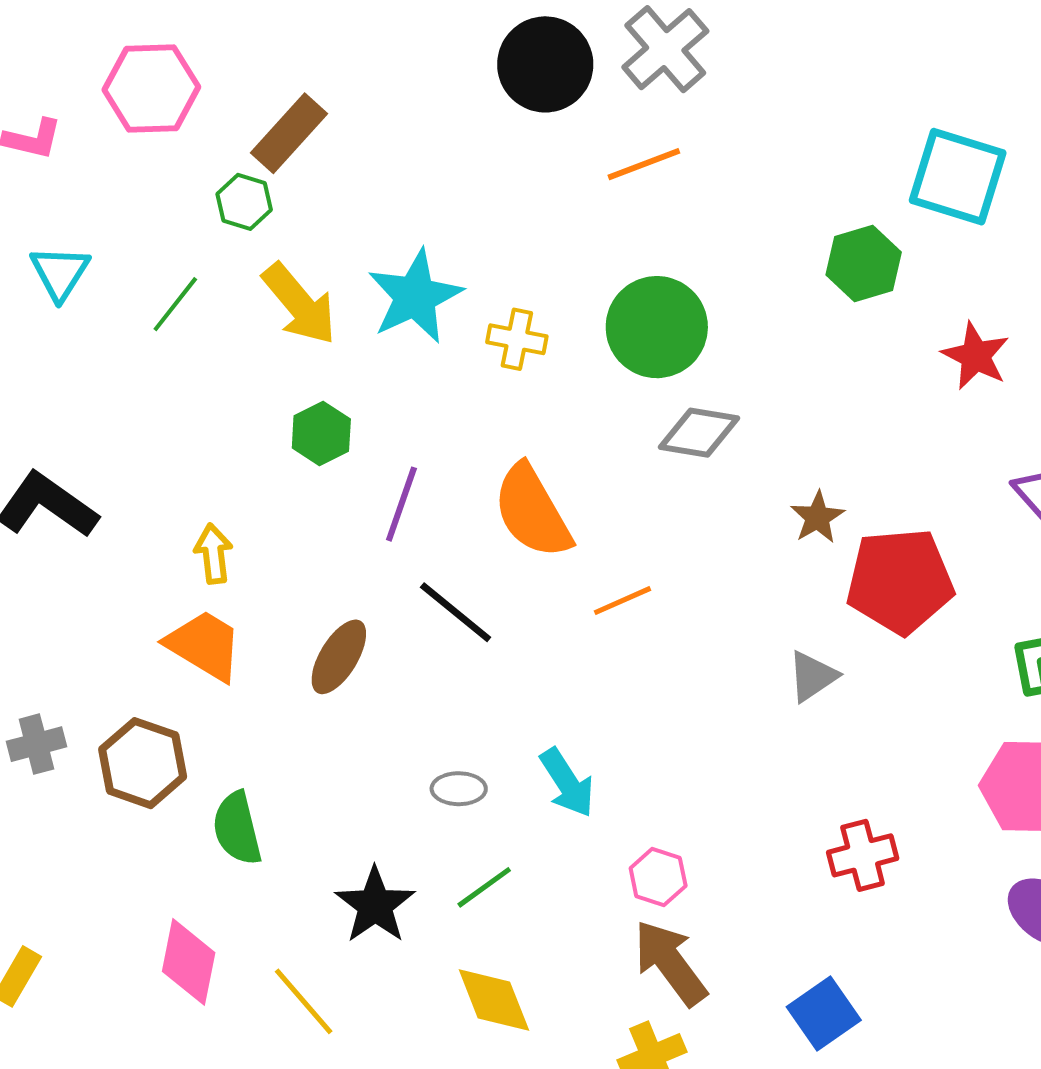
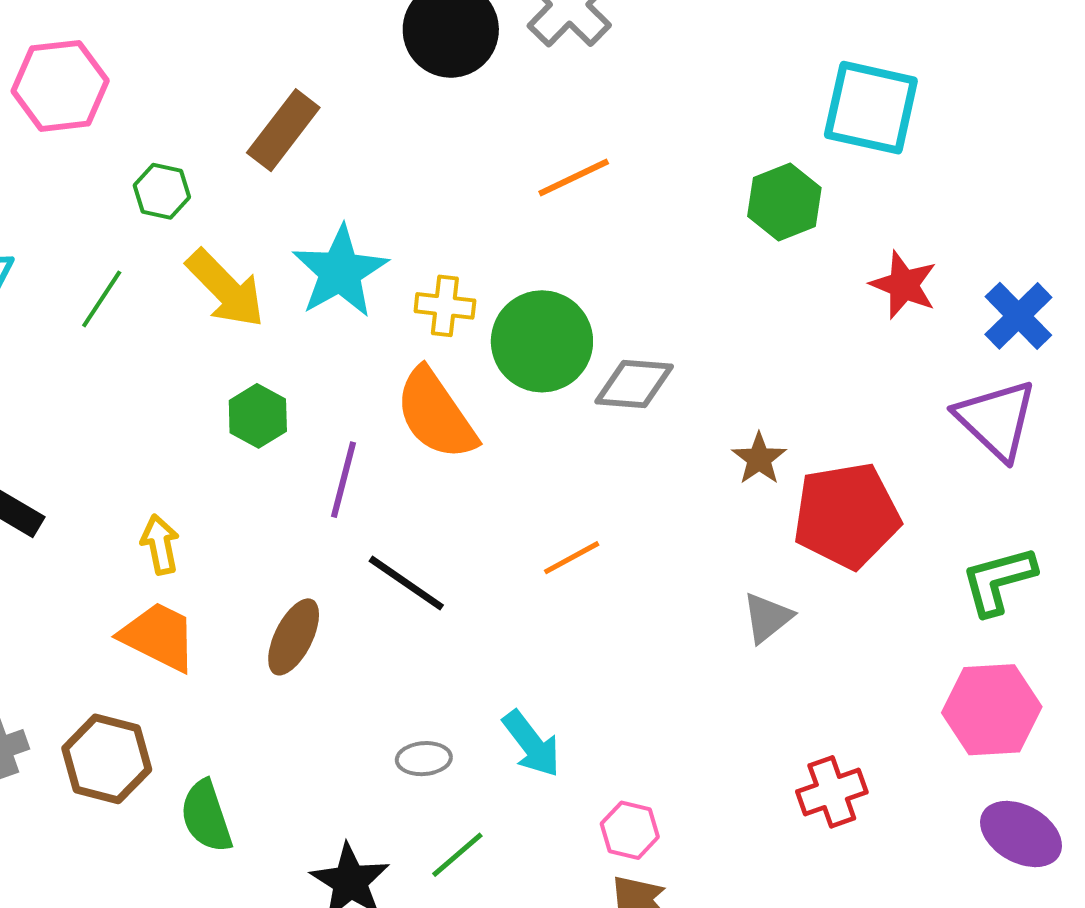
brown rectangle: (289, 133) -> (283, 130), moved
orange line: (644, 164) -> (574, 177), moved
green circle: (657, 327) -> (542, 341), moved
orange semicircle: (532, 511) -> (436, 414), moved

